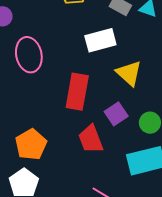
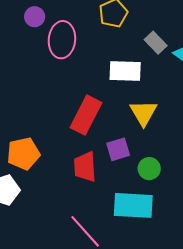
pink ellipse: (29, 55) -> (62, 40), moved

